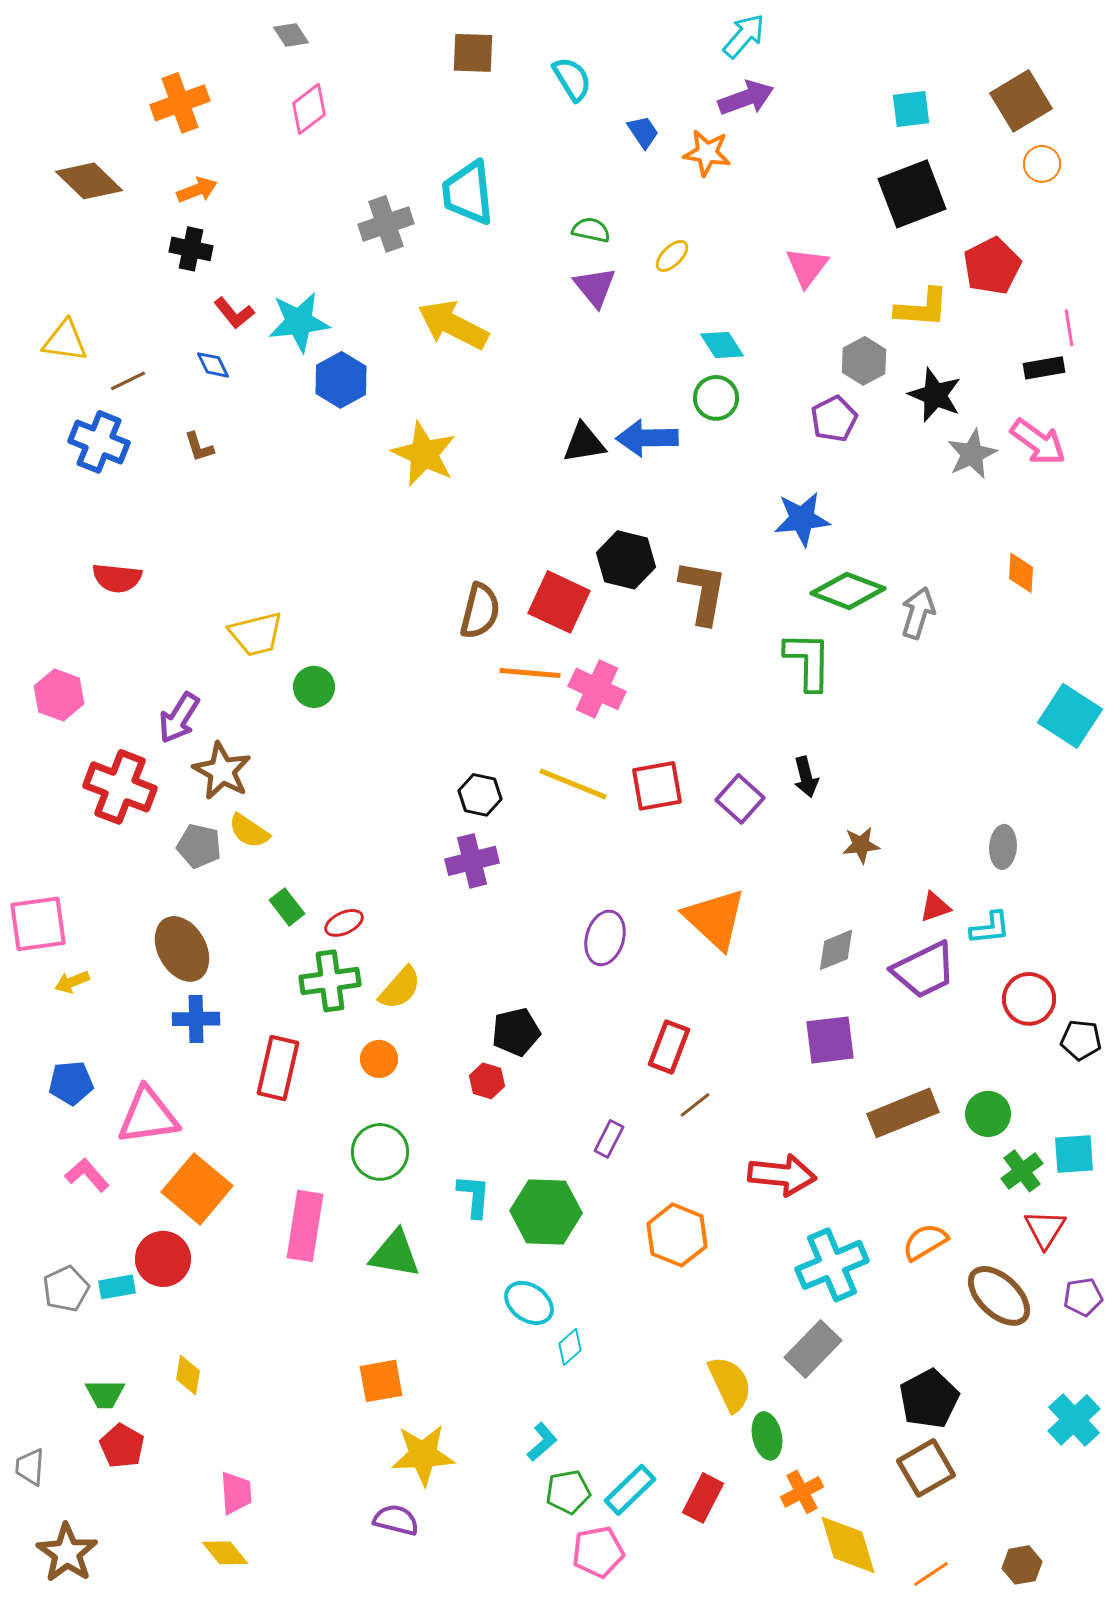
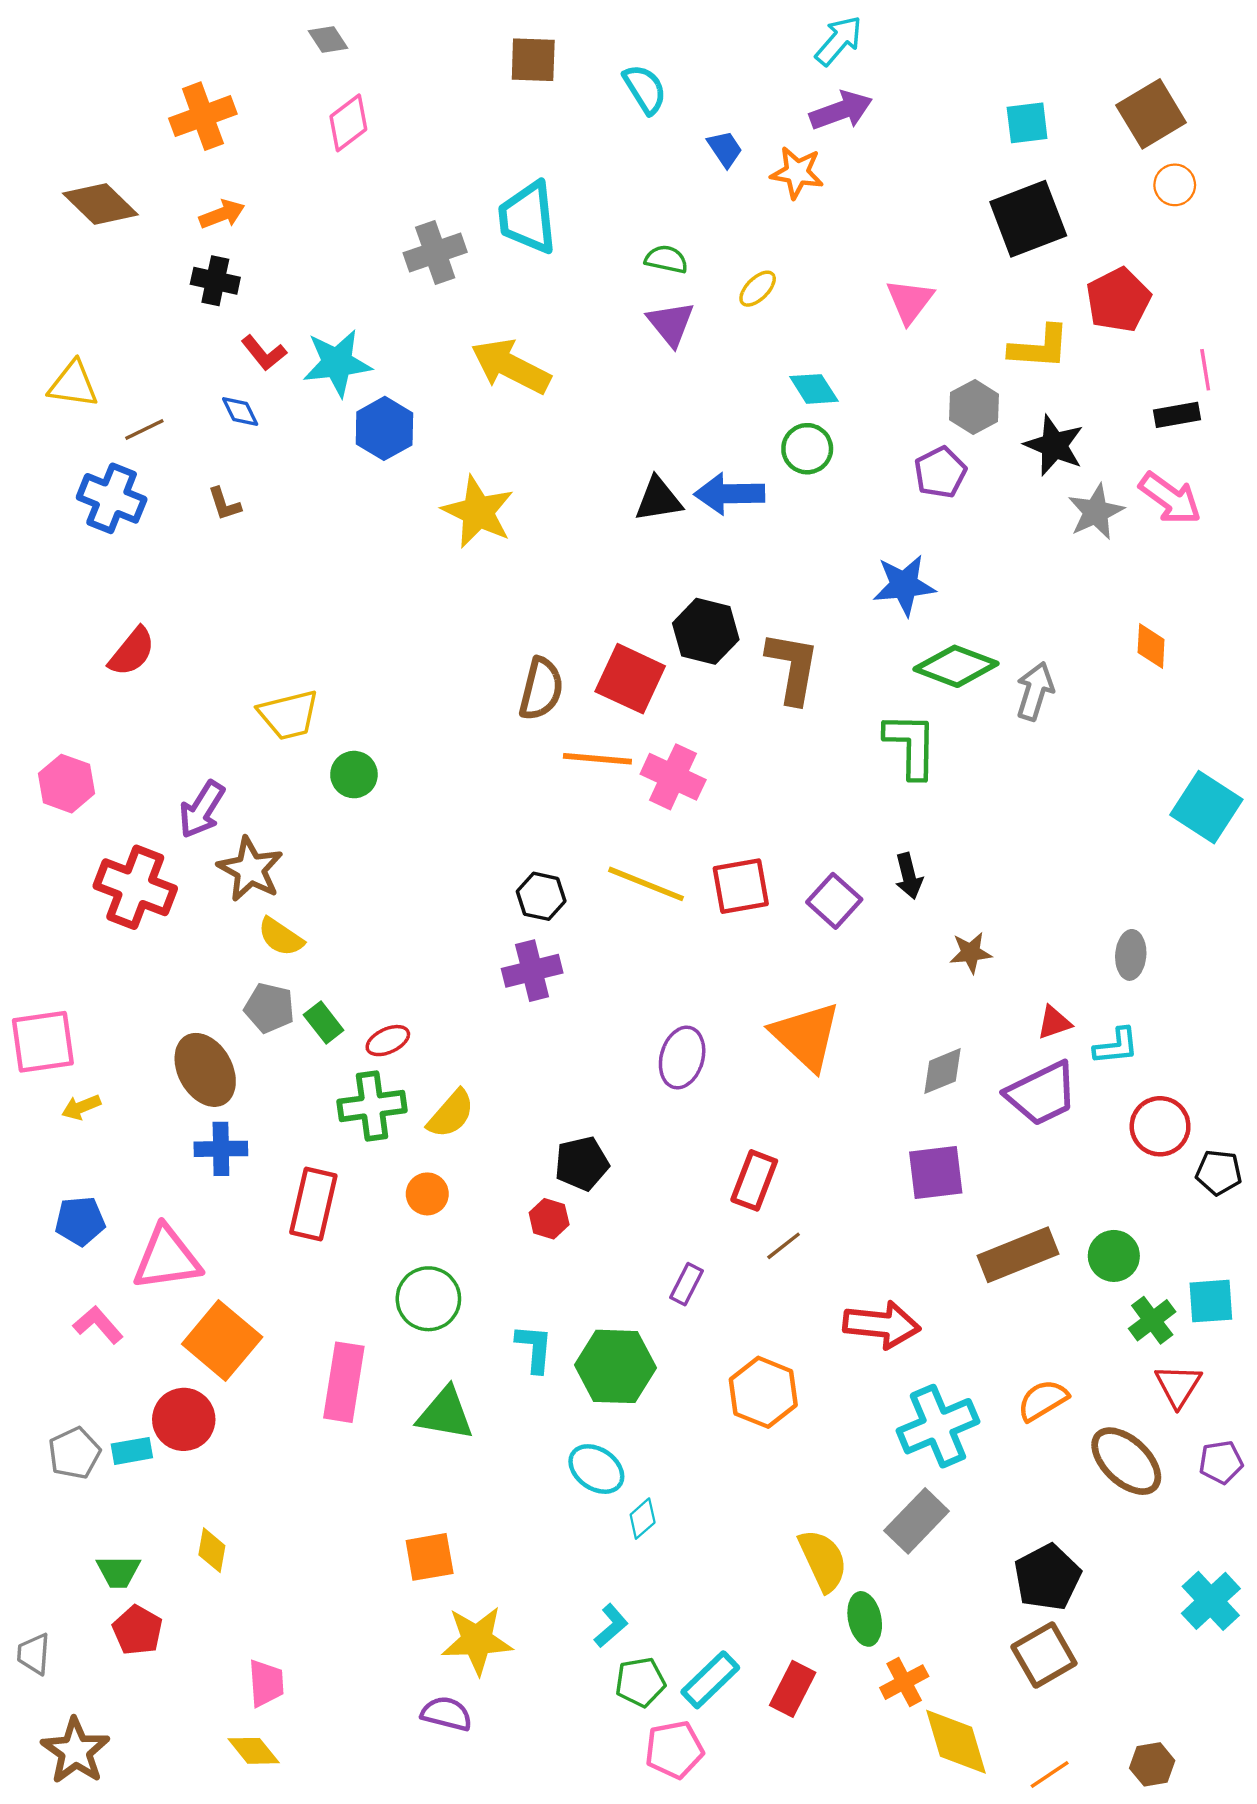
red semicircle: (117, 578) -> (132, 652), turned -57
gray pentagon: (199, 846) -> (269, 1008), moved

